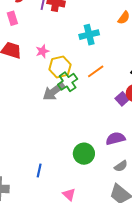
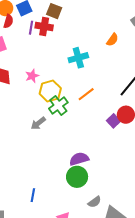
gray arrow: (54, 91) -> (38, 123), moved, size x0.7
purple semicircle: (115, 139) -> (79, 159), moved
gray semicircle: (121, 166) -> (95, 202), moved

